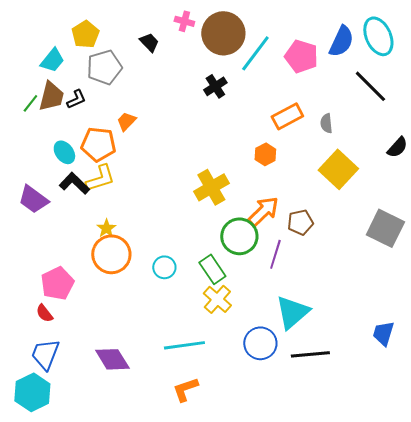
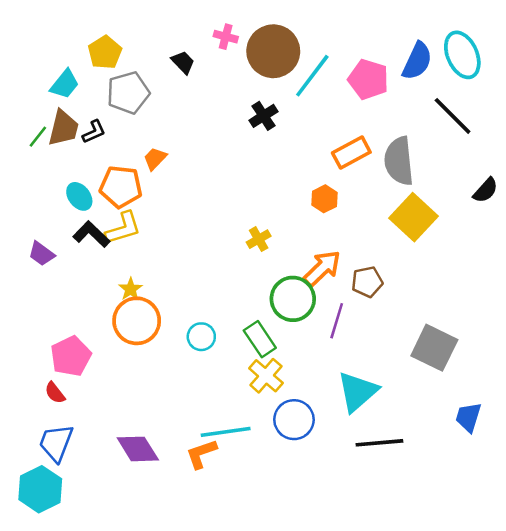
gray semicircle: (326, 123) -> (399, 161), size x2.0
yellow cross: (211, 187) -> (259, 239), size x0.6
purple trapezoid: (33, 199) -> (41, 254), size x0.7
gray square: (385, 228) -> (434, 348), moved
blue circle: (260, 343) -> (294, 420), moved
orange L-shape: (185, 389) -> (201, 454), moved

